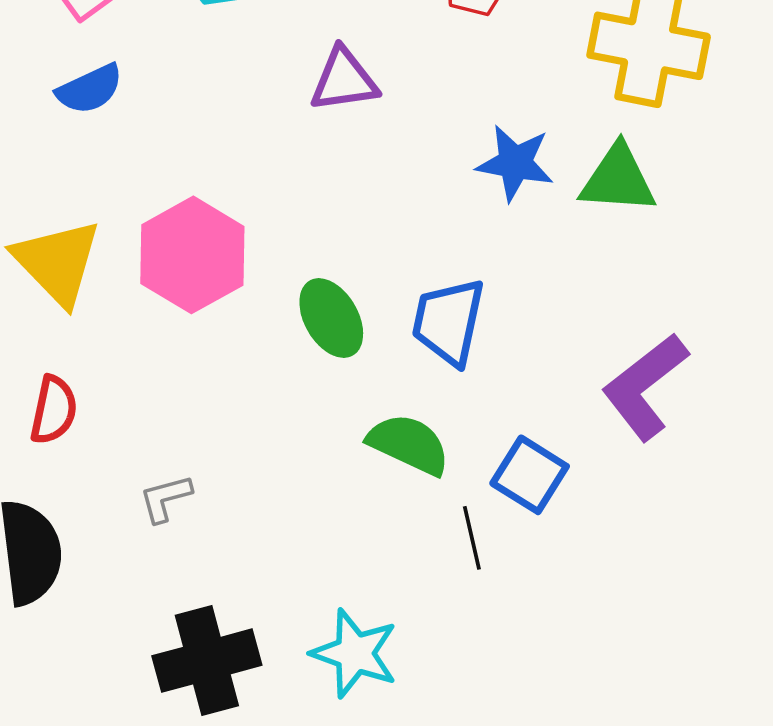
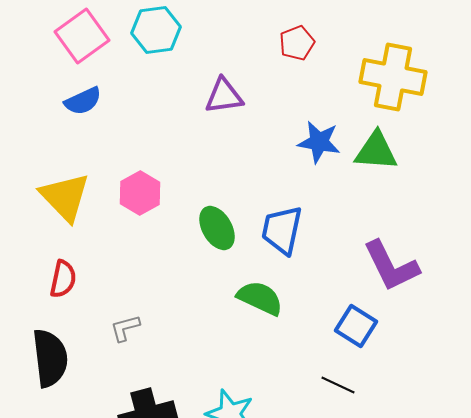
pink hexagon: (192, 255) -> (140, 193), size x0.7
purple L-shape: (645, 387) -> (391, 266), turned -78
blue square: (530, 475) -> (356, 326), moved
black line: (472, 538) -> (338, 385), moved, turned -52

